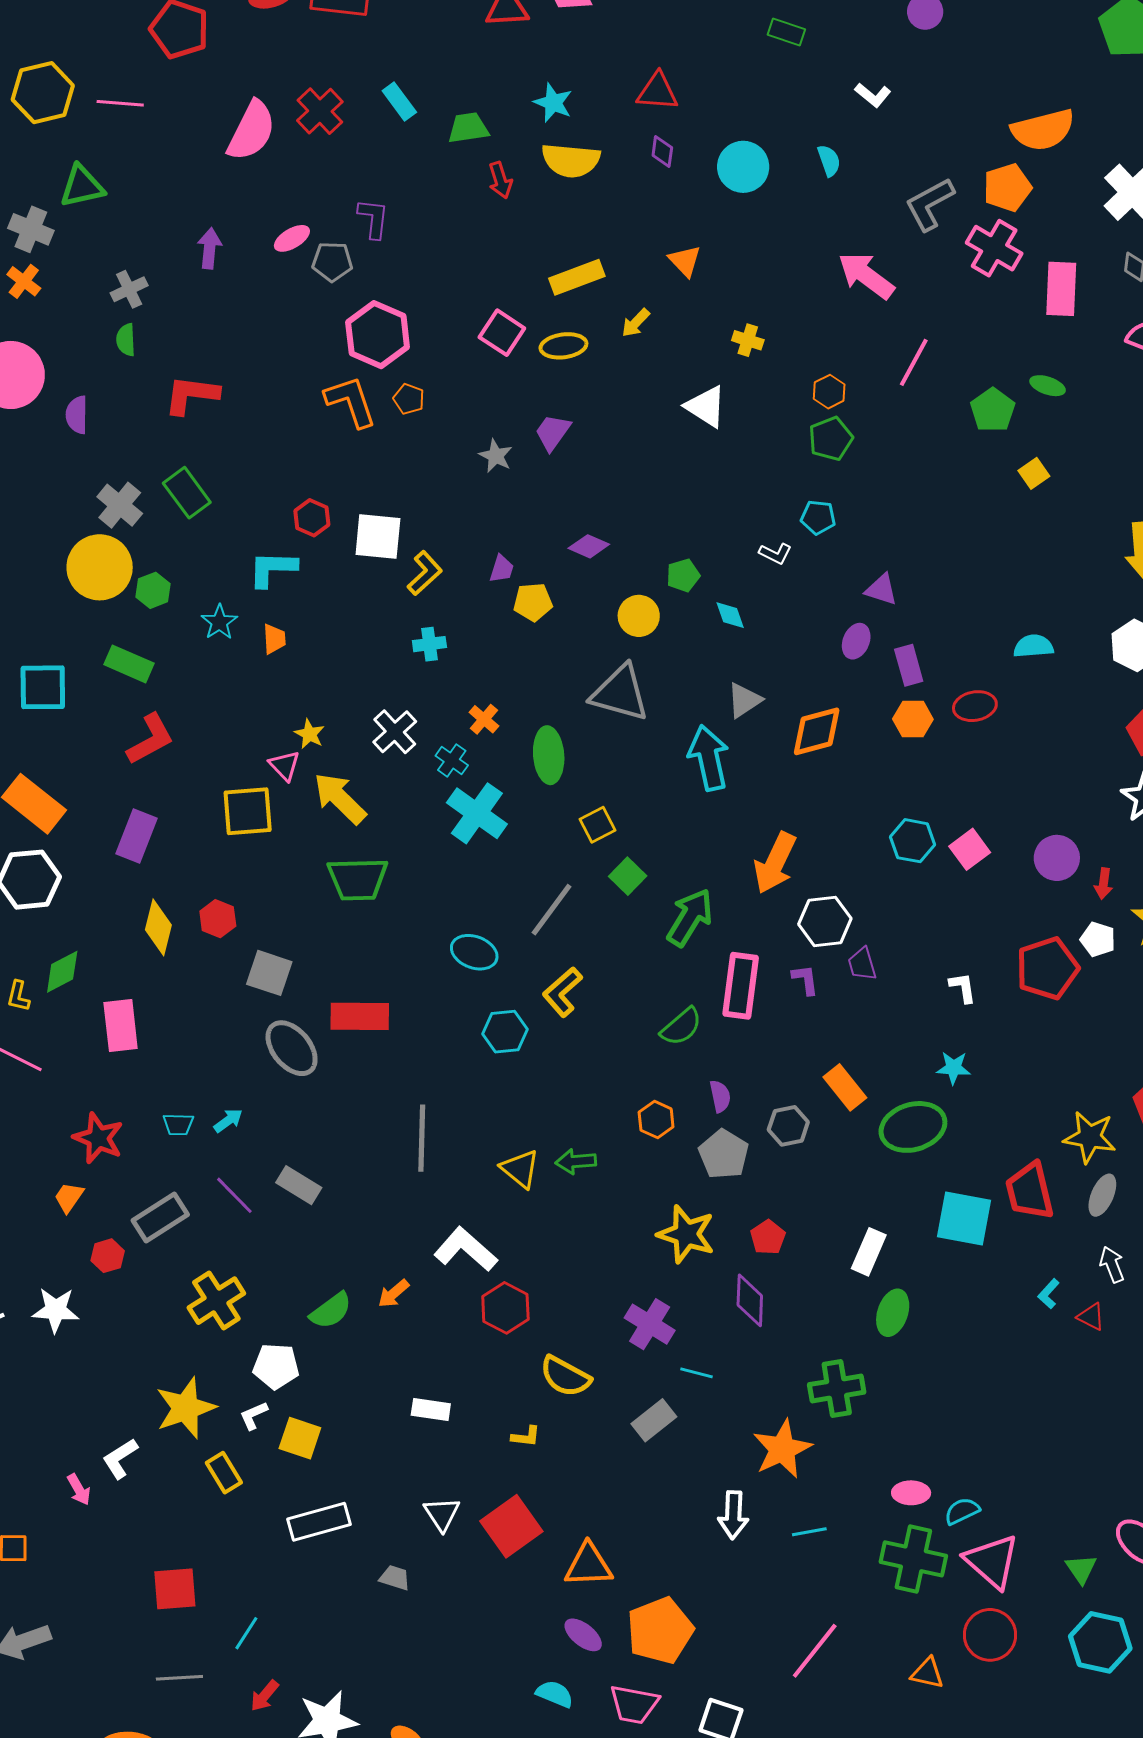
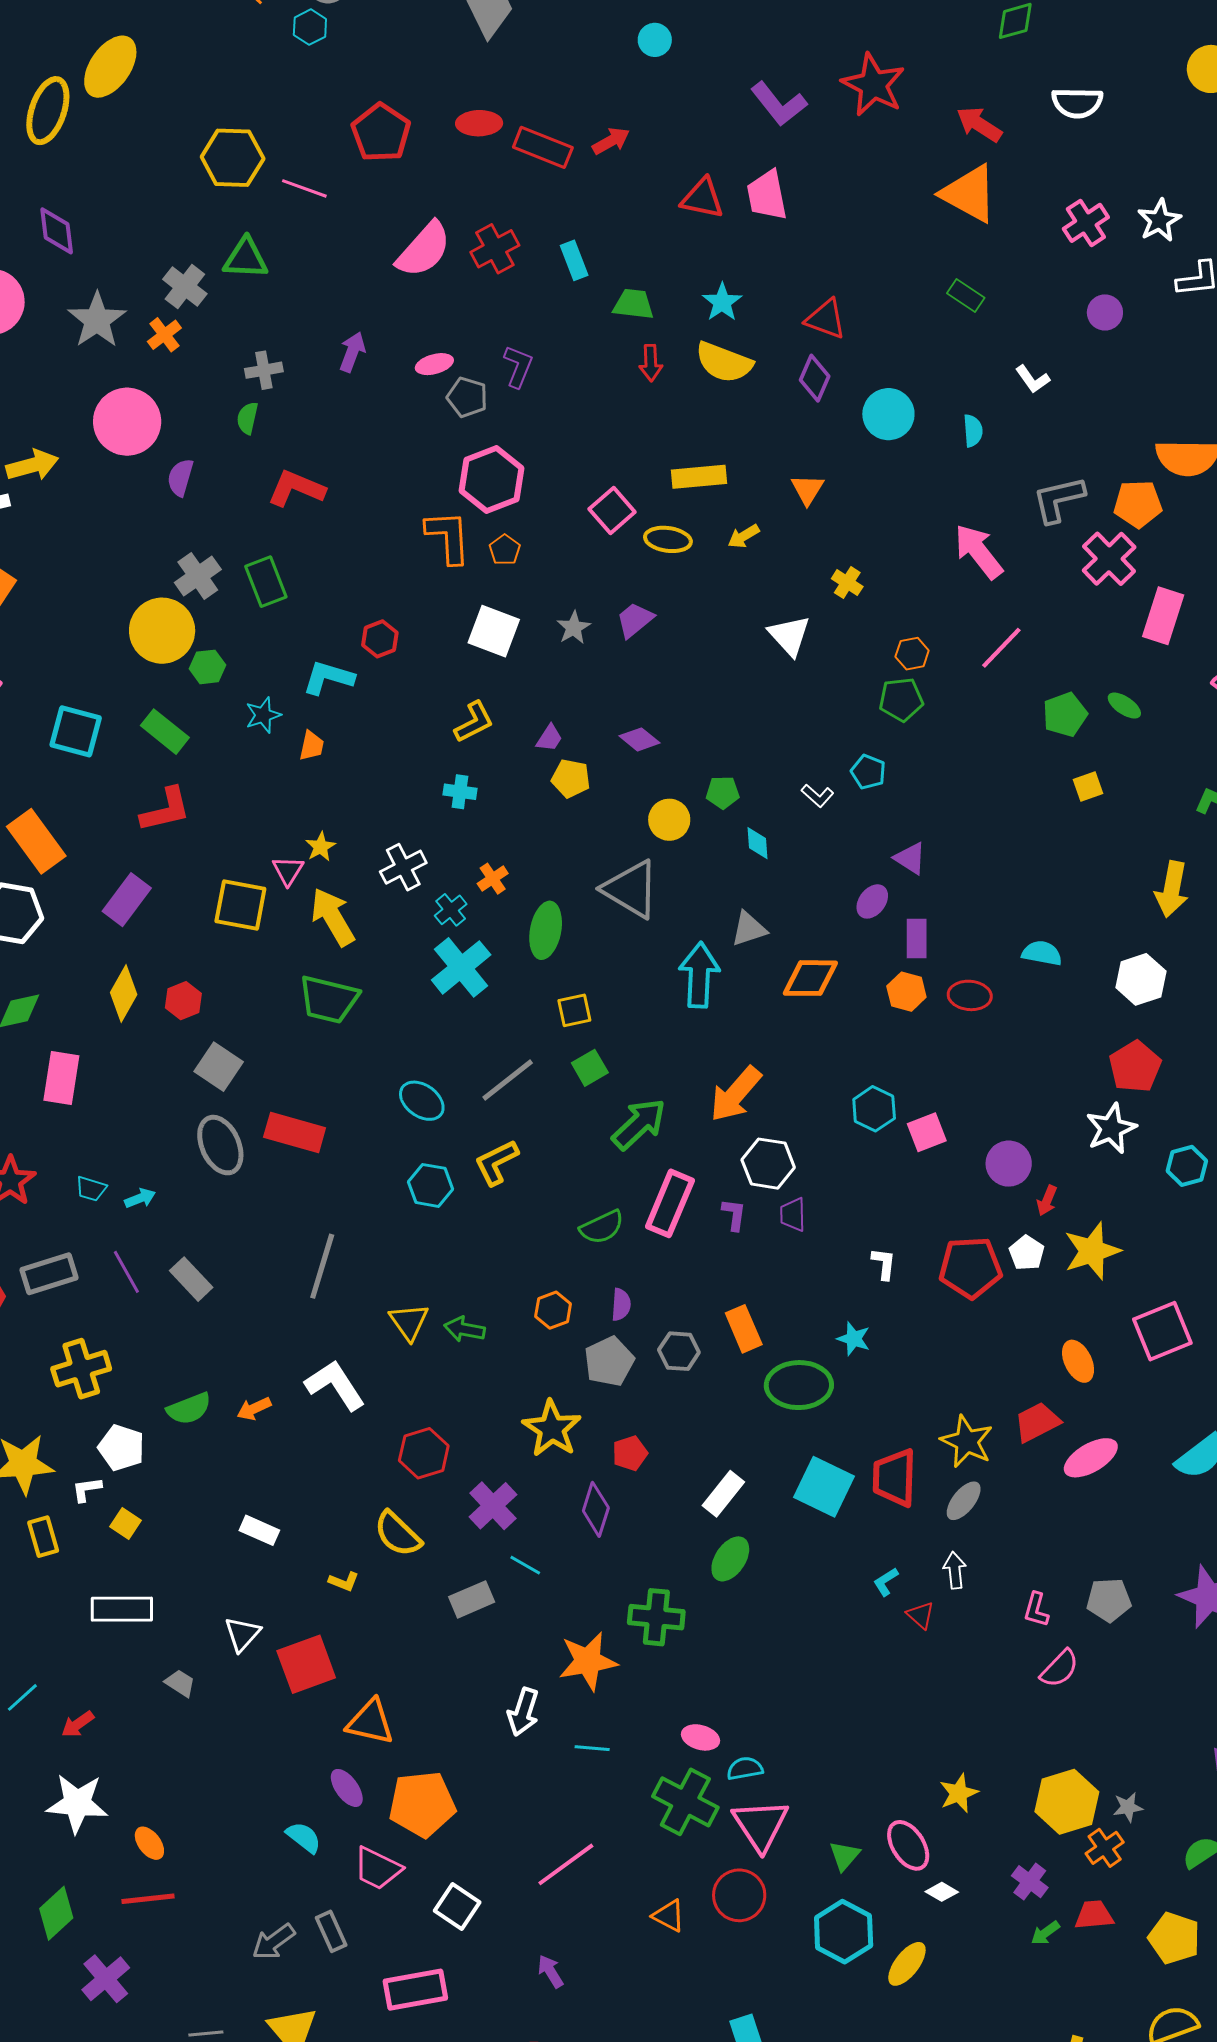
purple diamond: (662, 151) -> (815, 378), size x1.4
white square: (378, 537) -> (494, 631), moved
red hexagon: (505, 1308) -> (424, 1453), moved
yellow square: (300, 1438) -> (126, 1523), size x0.7
red arrow: (264, 1696) -> (78, 1724), moved

